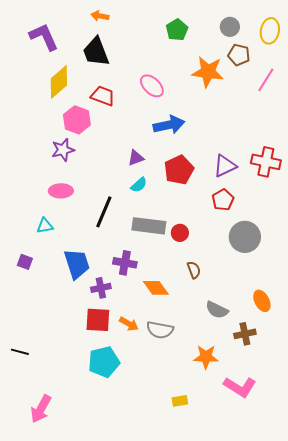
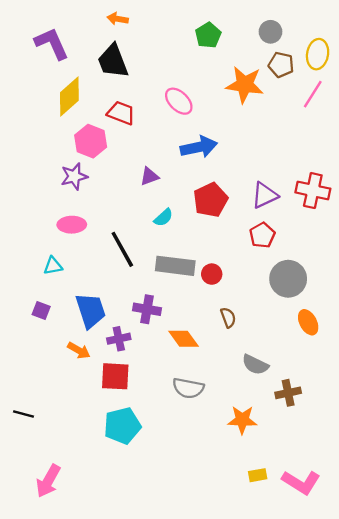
yellow ellipse: (270, 31) -> (318, 54), moved
purple triangle: (136, 158) -> (149, 176), moved
black line: (104, 212) -> (122, 249), turned -52
purple square: (25, 262) -> (41, 310), moved
orange ellipse: (262, 301) -> (308, 322), moved
orange arrow: (129, 324) -> (79, 350), moved
pink L-shape: (240, 387) -> (301, 482), moved
yellow rectangle: (180, 401) -> (258, 475), moved

